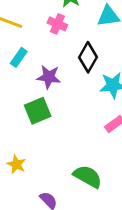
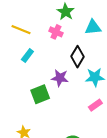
purple star: (49, 77) -> (60, 78), moved

